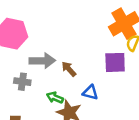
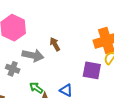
brown arrow: (69, 69) -> (55, 44), moved

